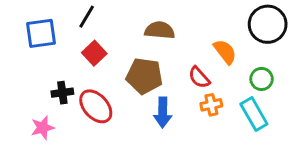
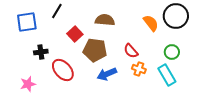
orange semicircle: (225, 52) -> (151, 23), moved
red square: (94, 53) -> (75, 34), moved
black cross: (62, 93) -> (41, 52), moved
orange cross: (211, 105) -> (139, 69), turned 32
blue arrow: (163, 112) -> (107, 74), turned 66

